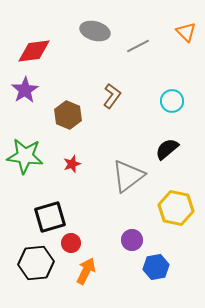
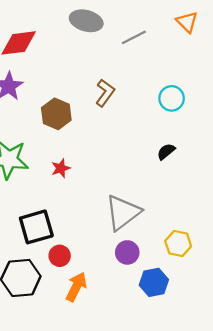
black semicircle: (167, 149) -> (166, 152), size x0.7
gray triangle: (128, 176) -> (123, 213), moved
yellow hexagon: (176, 208) -> (178, 244), moved, size x0.7

